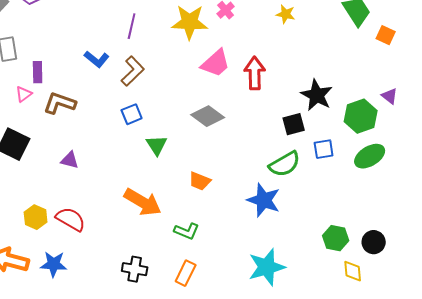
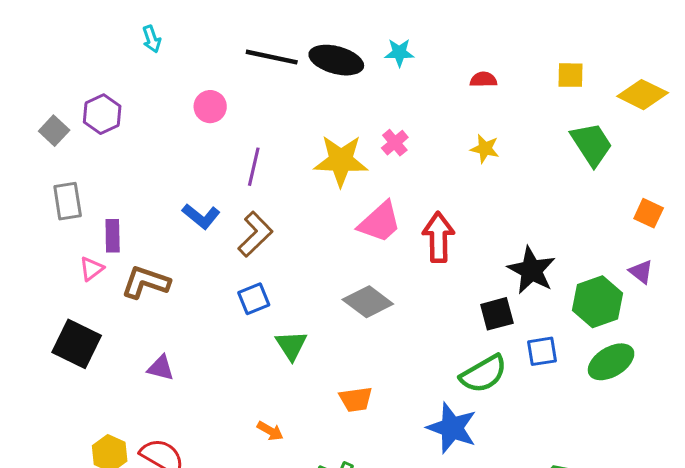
orange square: (386, 35) -> (649, 213), moved
orange trapezoid: (200, 181) -> (356, 399), turned -30
orange arrow: (143, 202) -> (270, 431), size x0.5

